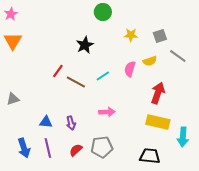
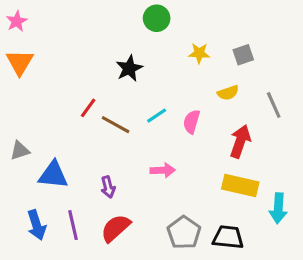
gray line: (178, 56) -> (274, 105), moved, turned 30
pink semicircle: (130, 69) -> (192, 122), moved
blue triangle: (46, 122) -> (53, 175), moved, size x1.5
gray pentagon: (102, 147) -> (184, 233), moved, turned -30
red semicircle: (76, 150) -> (116, 228), size x1.5

